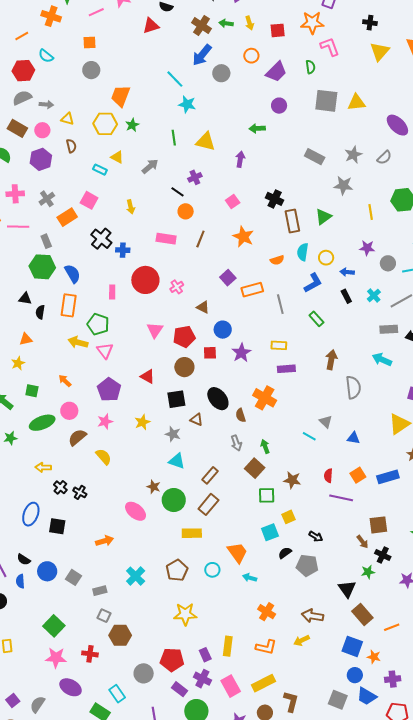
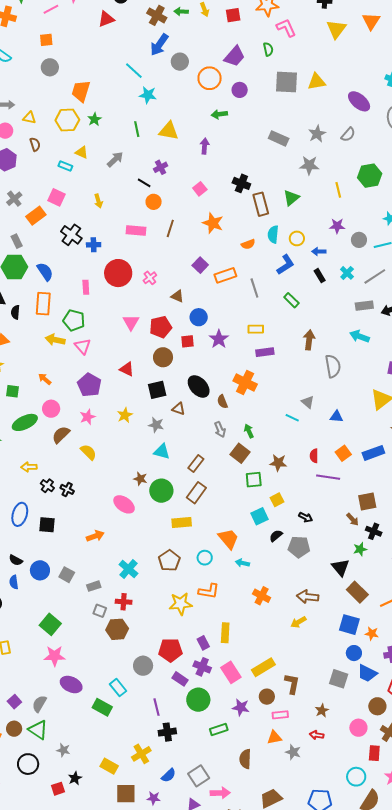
orange circle: (251, 56) -> (210, 78), moved, size x1.5
orange L-shape: (266, 647) -> (209, 591), moved
red cross: (90, 654) -> (124, 602), moved

